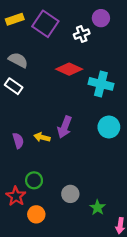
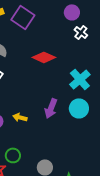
white cross: (82, 34) -> (81, 32), moved, turned -32
cyan cross: (101, 84) -> (80, 79), moved, turned 35
purple arrow: (65, 127) -> (51, 108), moved

